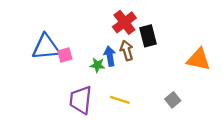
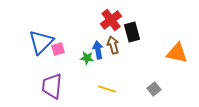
blue triangle: (46, 47) -> (41, 42), turned -40
purple trapezoid: (81, 100) -> (52, 86), moved

